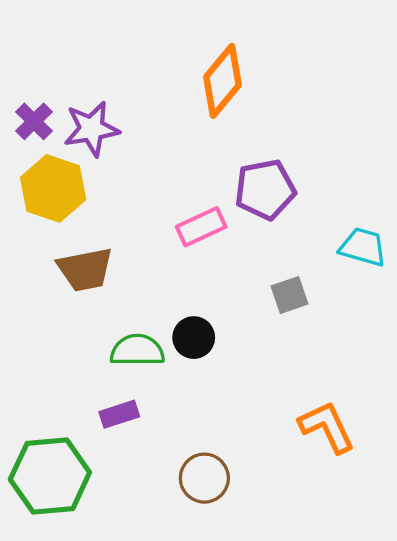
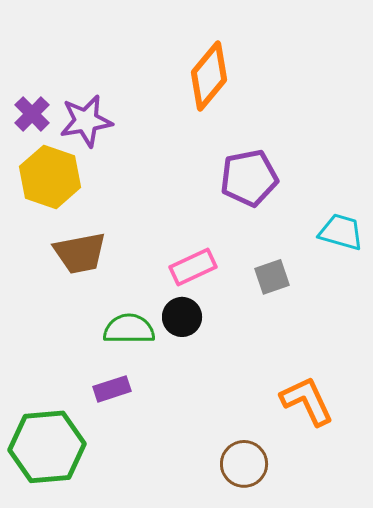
pink rectangle: (201, 227) -> (193, 267), moved
brown circle: (204, 478) -> (244, 464), moved

